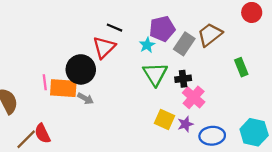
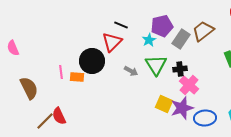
orange rectangle: (63, 88) -> (77, 77), size x0.6
gray arrow: (85, 99) -> (131, 71), moved
purple star: (185, 124) -> (182, 108), size x1.6

